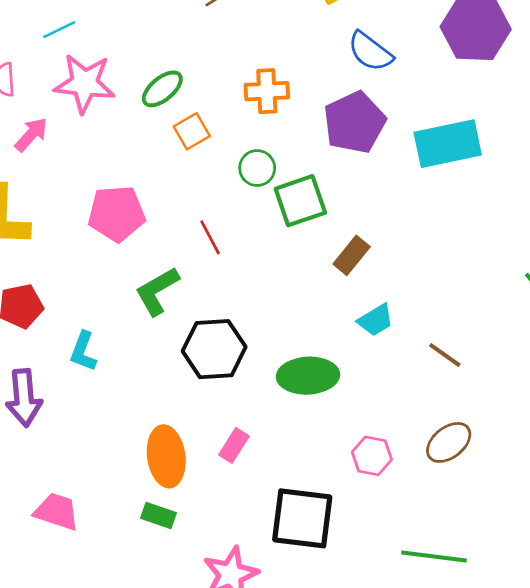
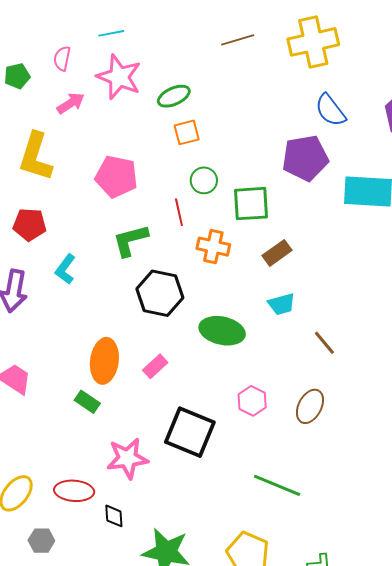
orange cross: (267, 91) -> (213, 247), moved
green circle: (257, 168) -> (204, 180), moved
brown ellipse: (449, 442) -> (310, 406), turned -40

